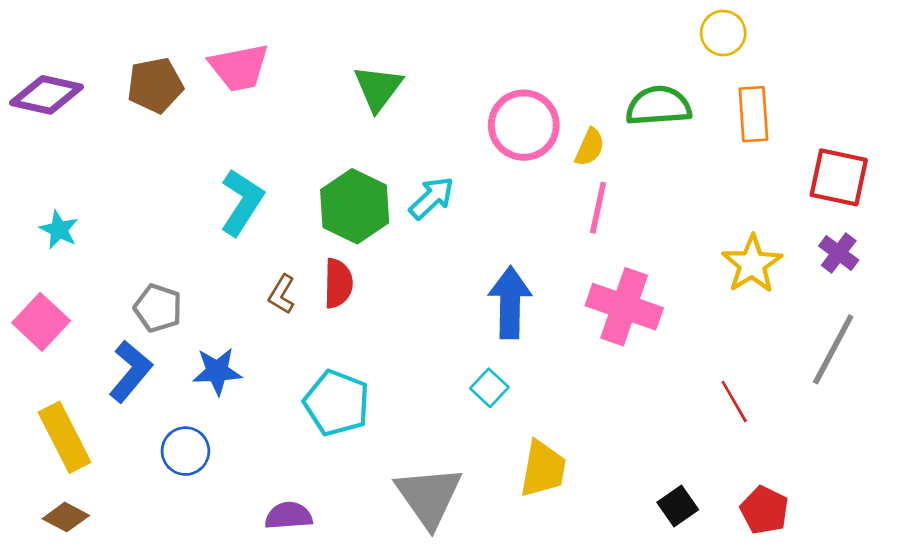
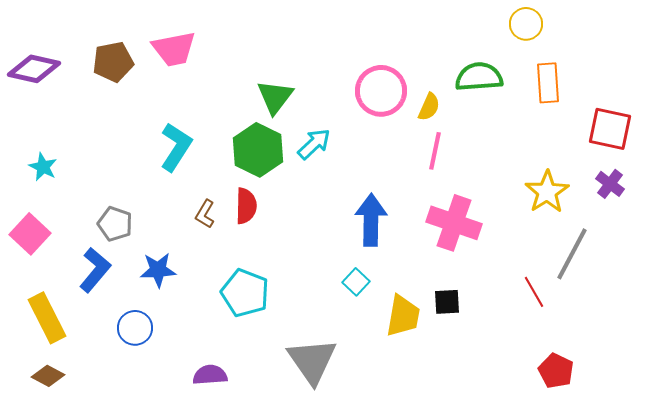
green triangle: (378, 88) -> (275, 97), moved
gray line: (833, 349) -> (572, 254), moved
yellow trapezoid: (543, 469) -> (403, 316), moved
black square: (678, 506) -> (447, 302), moved, turned 32

